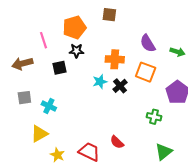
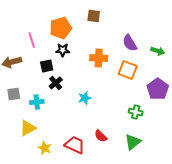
cyan star: (100, 82) -> (85, 98), moved
black cross: (120, 86) -> (56, 83), moved
cyan cross: (49, 106) -> (37, 102), turned -32
green triangle: (164, 152) -> (133, 142), moved

